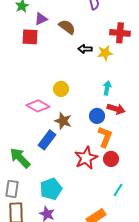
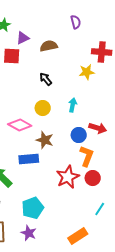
brown semicircle: (67, 27) -> (49, 46), turned -48
black arrow: (85, 49) -> (46, 79), moved, turned 48
cyan arrow: (107, 88) -> (73, 105), moved
blue rectangle: (47, 140) -> (29, 159), turned 48

